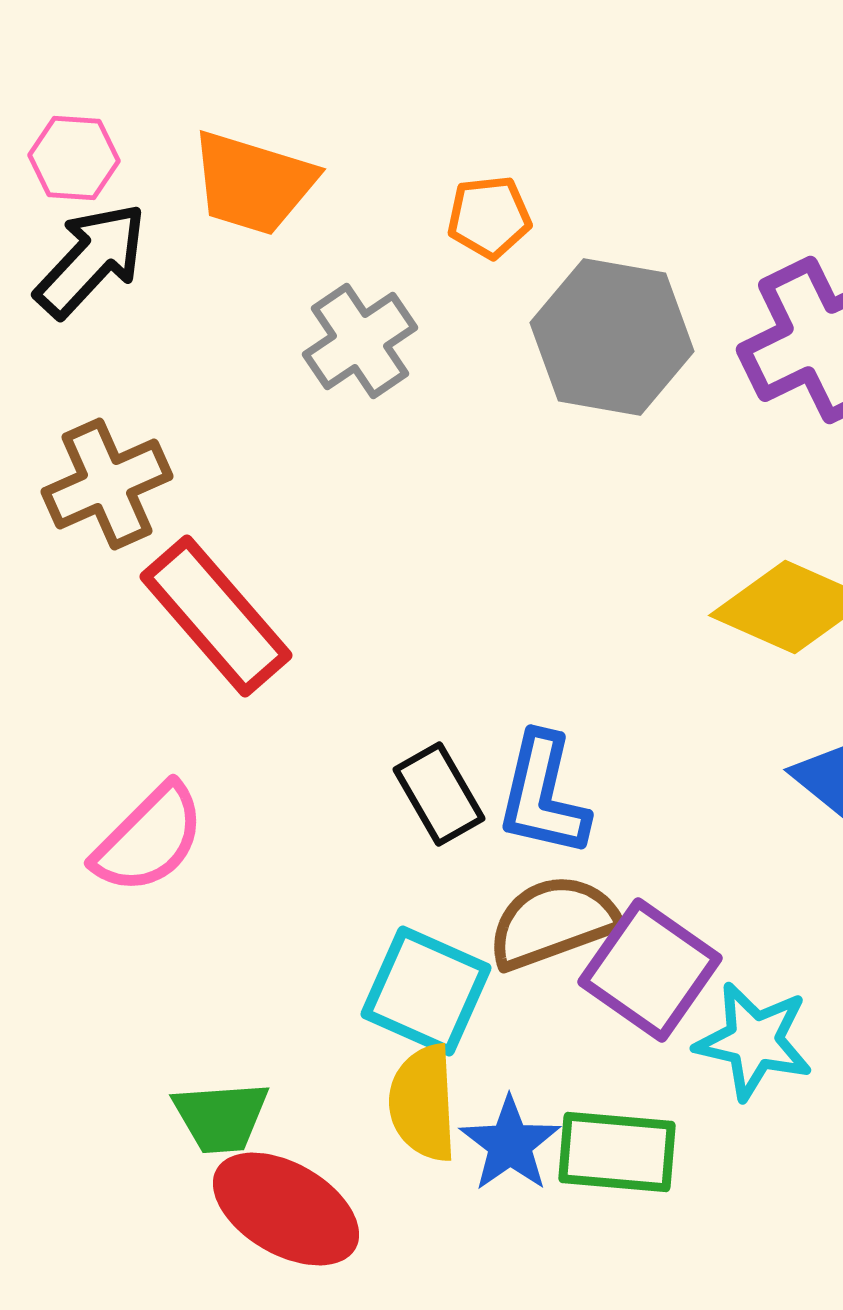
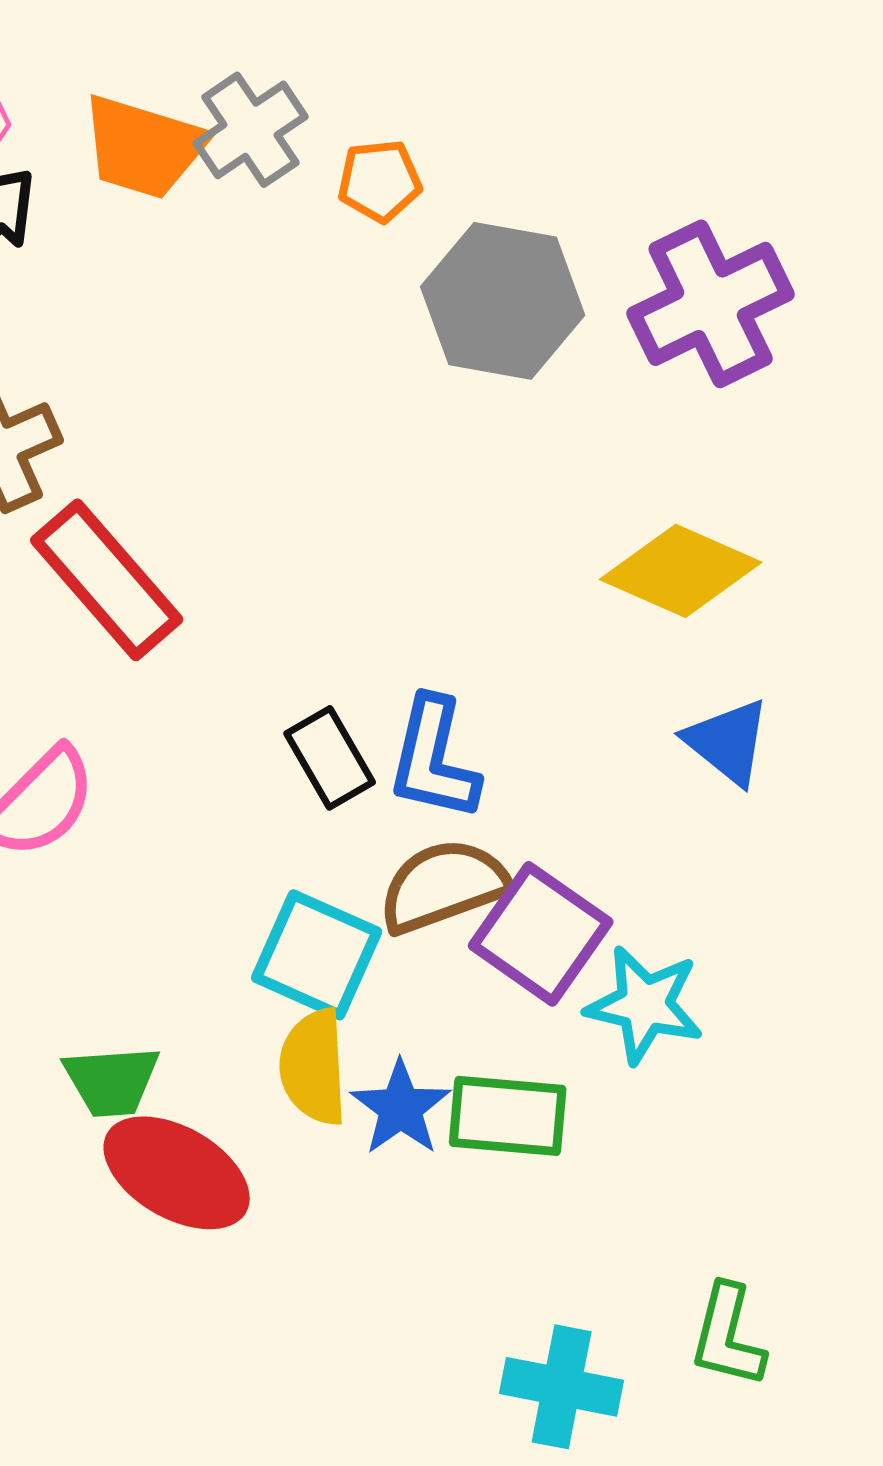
gray cross: (360, 341) -> (251, 130), moved

